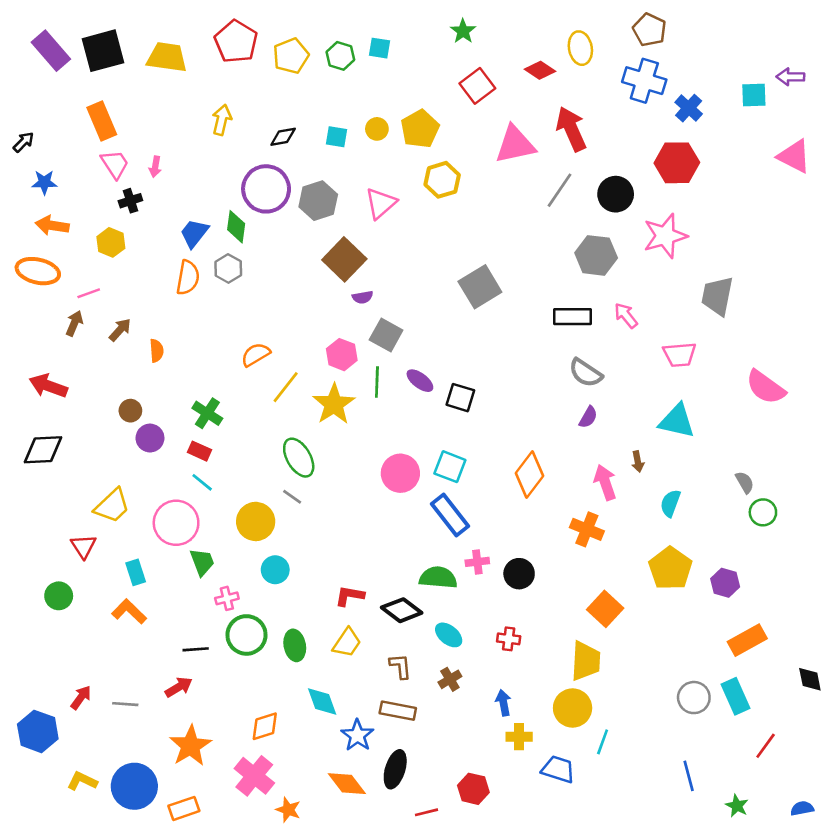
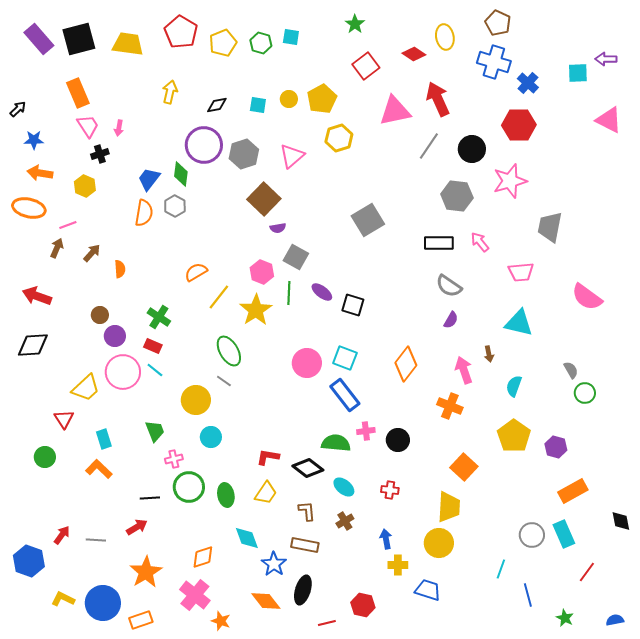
pink circle: (176, 523) -> (123, 372), moved
cyan line: (603, 742) -> (501, 569), moved

